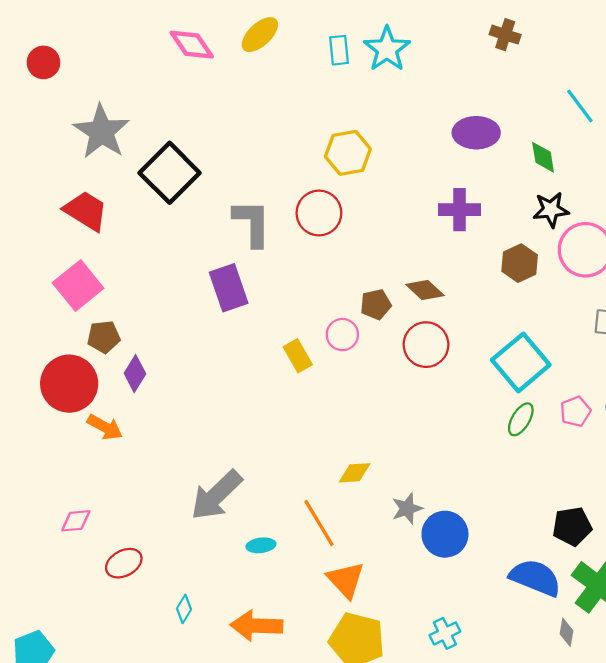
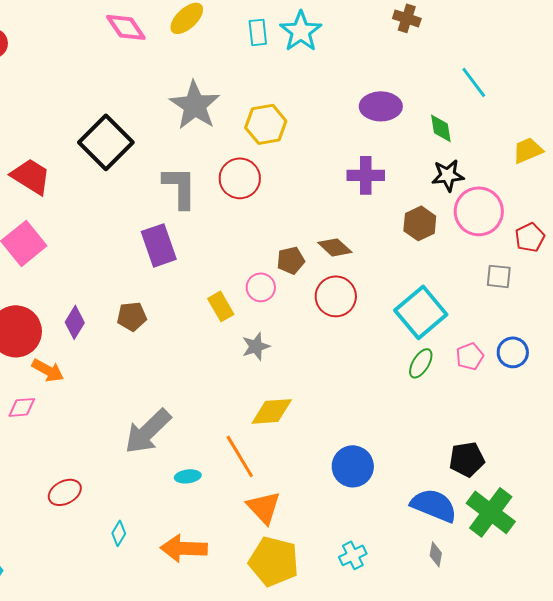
gray star: (101, 132) -> (195, 105), moved
brown pentagon: (104, 337) -> (132, 316), moved
yellow diamond: (355, 473) -> (272, 411), size x1.4
gray star: (407, 509) -> (256, 346), moved
pink diamond: (76, 521) -> (22, 407), moved
gray diamond: (567, 632) -> (436, 554), moved

